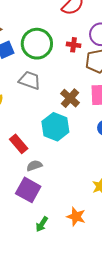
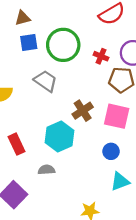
gray semicircle: (34, 166) -> (46, 170), moved

